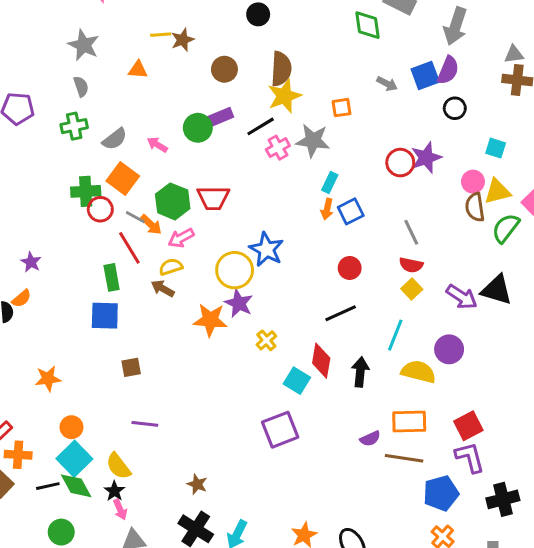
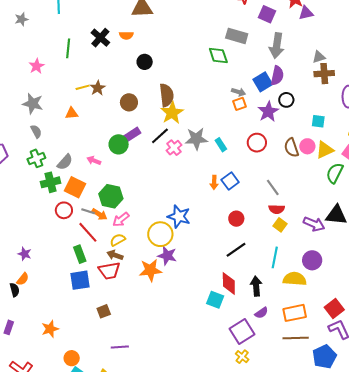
orange square: (341, 108) -> (240, 104), moved
purple star: (426, 158) -> (268, 111), moved
cyan rectangle: (330, 182) -> (221, 145), moved, turned -48
green cross: (86, 191) -> (51, 182), moved
red trapezoid: (213, 198) -> (109, 271), moved
brown semicircle: (475, 207) -> (291, 148), moved
yellow cross: (266, 340) -> (242, 357), moved
purple square: (280, 430) -> (242, 332), moved
purple semicircle: (370, 439) -> (261, 313), moved

